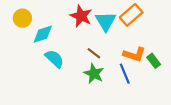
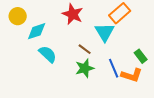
cyan triangle: (106, 21) -> (105, 32), moved
orange L-shape: (134, 54) -> (132, 75), moved
green star: (94, 74) -> (85, 68), turned 30

